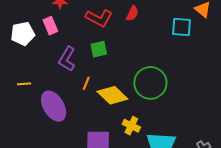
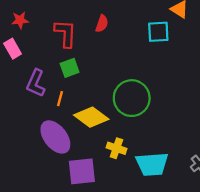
red L-shape: (99, 18) -> (65, 33), turned -108
orange line: (86, 83) -> (60, 99), moved
purple ellipse: (54, 106) -> (55, 137), moved

